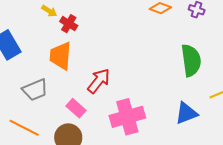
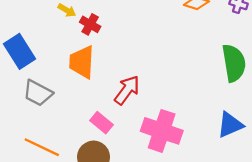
gray trapezoid: (35, 90) -> (38, 93), moved, turned 52
pink cross: (127, 117) -> (162, 131), turned 36

